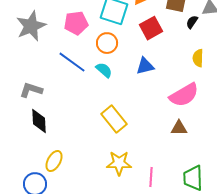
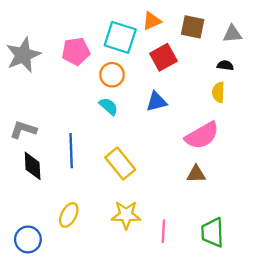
black semicircle: (192, 22) -> (225, 65), moved, turned 64
blue line: (72, 62) -> (71, 151), moved, turned 52
yellow ellipse: (54, 161) -> (69, 215), moved

